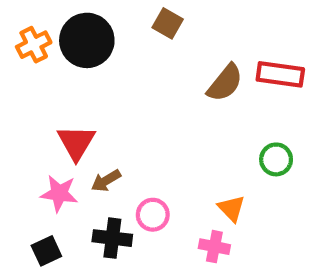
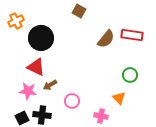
black circle: (87, 40) -> (41, 38), moved
red triangle: (76, 142) -> (36, 67), turned -36
orange triangle: (231, 208) -> (119, 98), moved
black cross: (112, 238) -> (42, 115), moved

